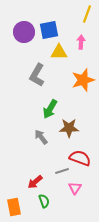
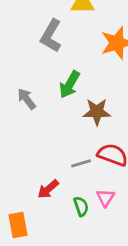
gray arrow: (41, 137) -> (27, 99), moved
gray line: (62, 171) -> (81, 163), moved
green semicircle: (44, 201) -> (81, 206), moved

